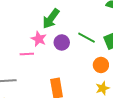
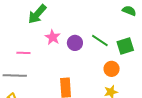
green arrow: (51, 19) -> (37, 14), moved
pink line: (27, 54) -> (23, 53), moved

